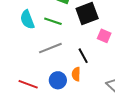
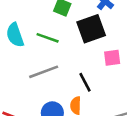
pink square: (104, 36) -> (112, 58), turned -32

